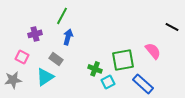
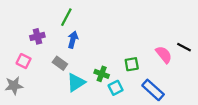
black line: (172, 27) -> (184, 47), moved
green square: (123, 60) -> (132, 64), size x0.6
cyan triangle: (45, 77) -> (76, 82), moved

